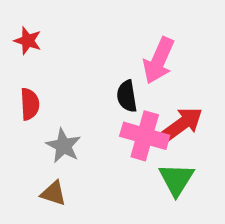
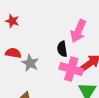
red semicircle: (30, 104) -> (13, 53), turned -77
gray star: (63, 146) -> (30, 63), moved

